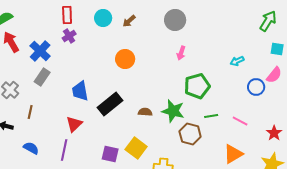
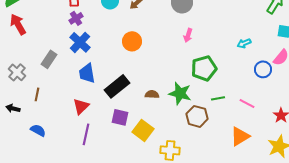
blue cross: (40, 51) -> (80, 42), moved
purple line: (64, 150) -> (86, 134), moved
purple square: (110, 154) -> (120, 117), moved

